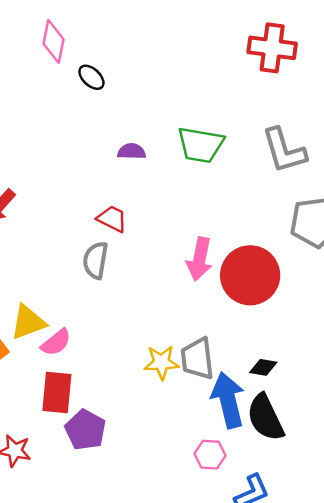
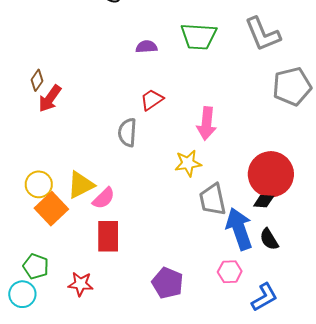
red trapezoid: (112, 219) -> (152, 100), moved, turned -55
red circle: (250, 275) -> (271, 174), moved
yellow star: (161, 362) -> (188, 163), moved
black semicircle: (265, 418) -> (269, 239), size x0.6
purple pentagon: (85, 430) -> (168, 283), moved

